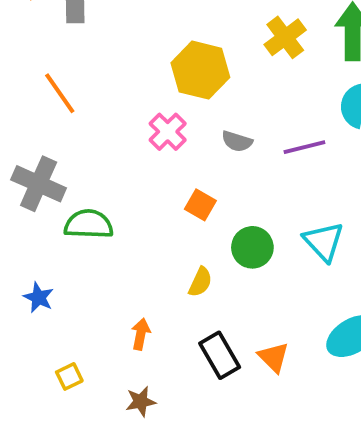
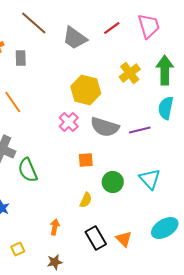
gray semicircle: (237, 141) -> (105, 127), size x1.8
orange square: (200, 205) -> (86, 160), turned -35
green semicircle: (89, 224) -> (28, 170), turned -115

